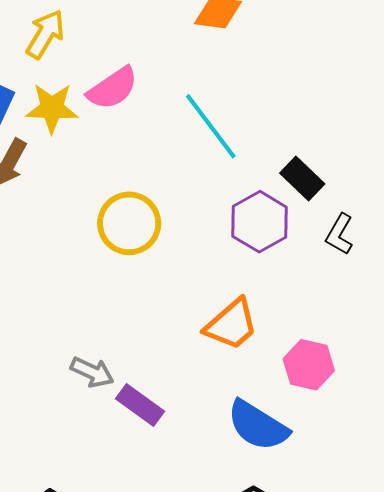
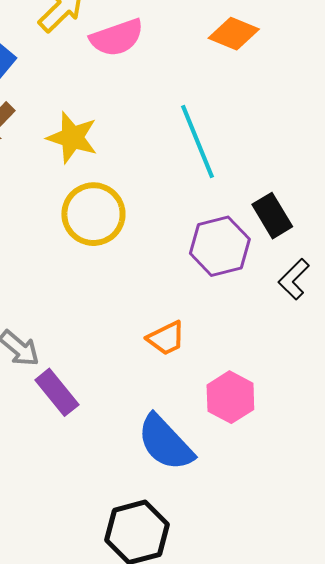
pink semicircle: (113, 88) -> (117, 38), moved
yellow star: (52, 108) -> (72, 138), moved
orange trapezoid: (231, 324) -> (166, 338), size x0.7

